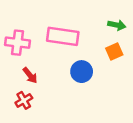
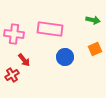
orange square: (114, 51) -> (95, 49), moved
red cross: (24, 100) -> (12, 75), moved

